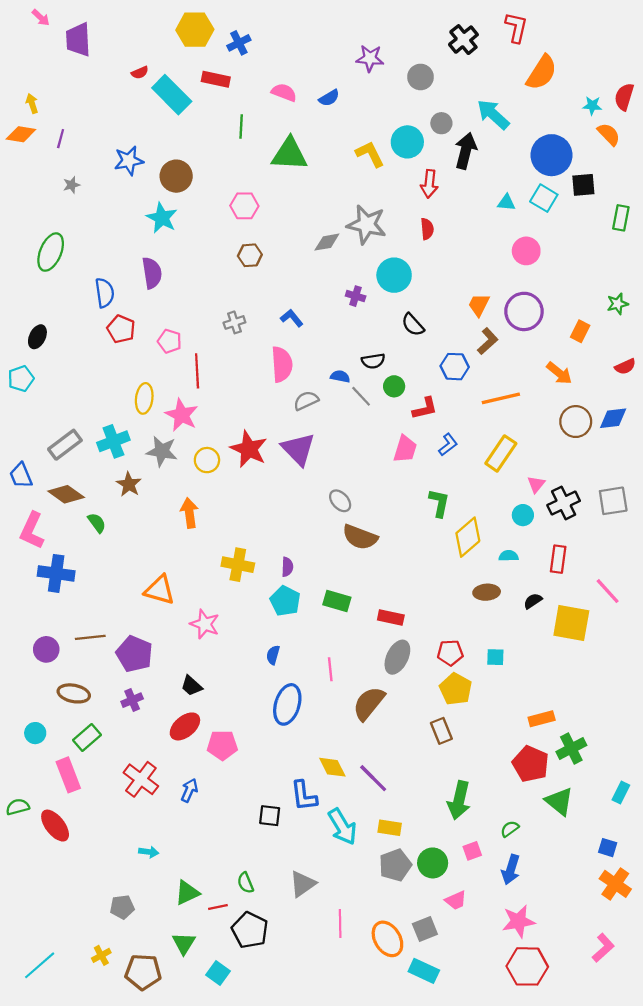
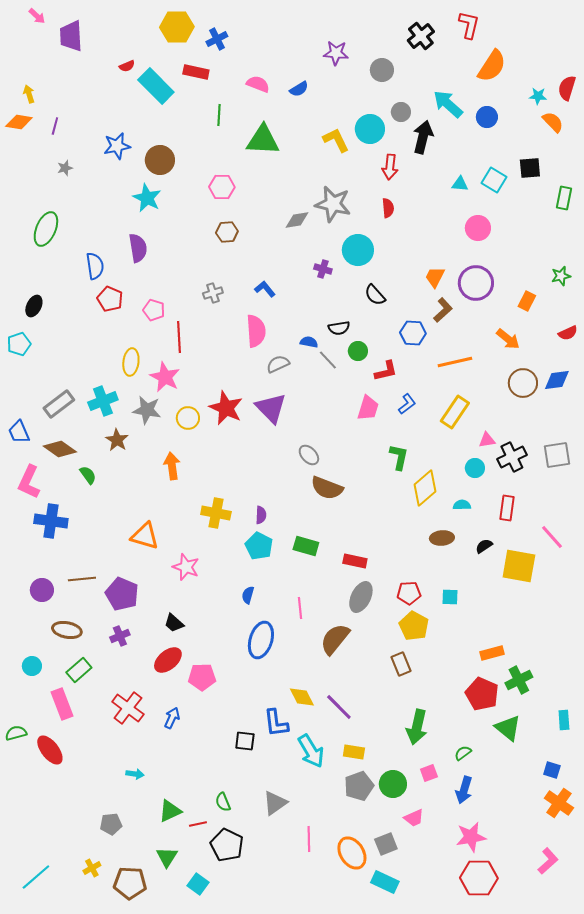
blue circle: (552, 155) -> (487, 117), moved, size x0.6
pink triangle: (536, 484) -> (487, 440), turned 42
cyan rectangle: (621, 793) -> (564, 720), turned -30

